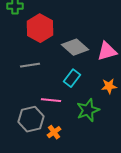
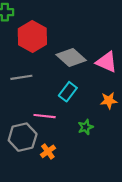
pink triangle: (107, 51) -> (107, 62), turned 40
green star: (88, 110) -> (86, 127), size x0.6

